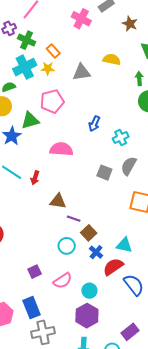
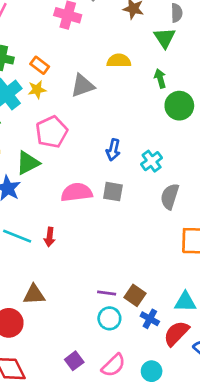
gray square: (104, 173) -> (113, 192), moved
brown triangle: (58, 201) -> (34, 294), moved
purple line: (74, 219) -> (107, 293), moved

